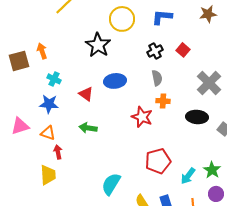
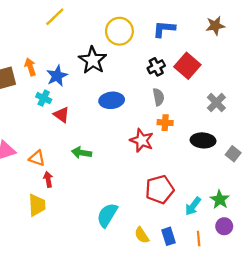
red square: (183, 50) -> (187, 66), size x1.6
gray cross: (209, 83) -> (216, 103), size x0.7
red triangle: (86, 94) -> (61, 115), moved
blue star: (49, 104) -> (57, 76), moved, turned -30

